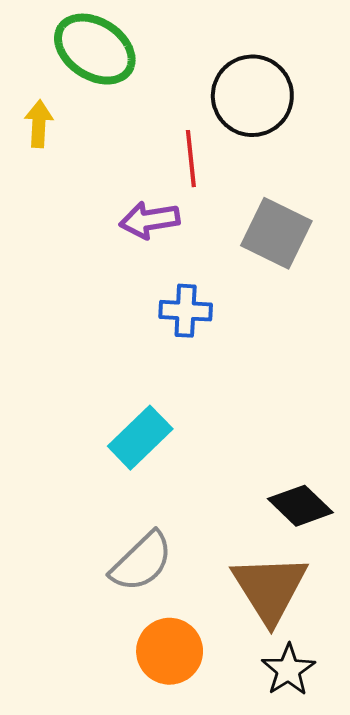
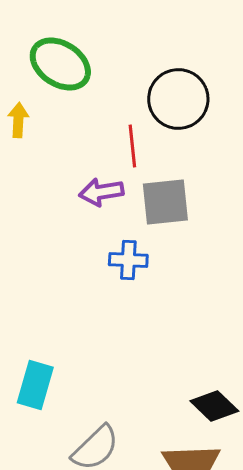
gray square: (276, 233) -> (165, 202), moved, turned -32
cyan rectangle: (140, 438) -> (35, 385), moved, turned -30

